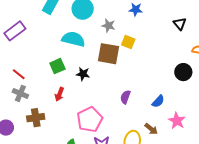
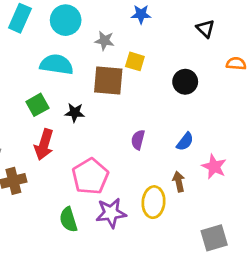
black circle: (183, 72) -> (185, 82), moved
red arrow: (59, 94) -> (44, 145), size x1.5
brown arrow: (151, 129) -> (179, 182), turned -136

